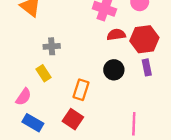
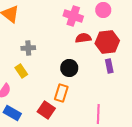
black circle: (114, 70) -> (69, 68), moved
orange rectangle: (81, 90) -> (61, 93), moved

